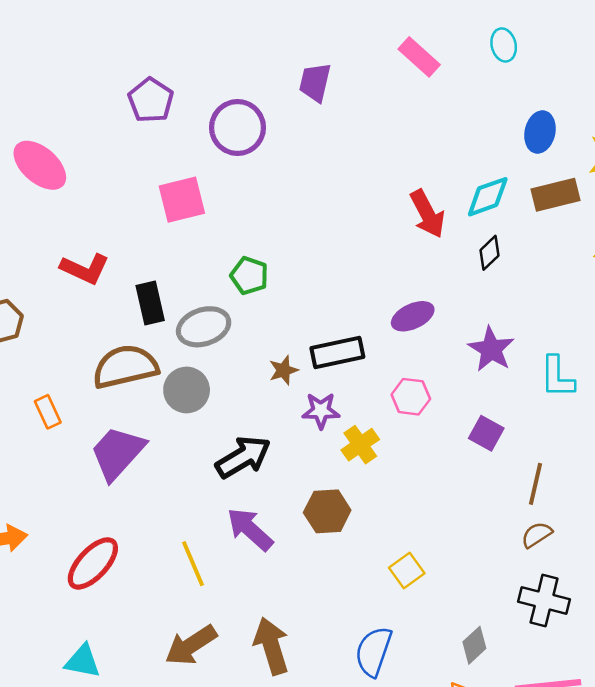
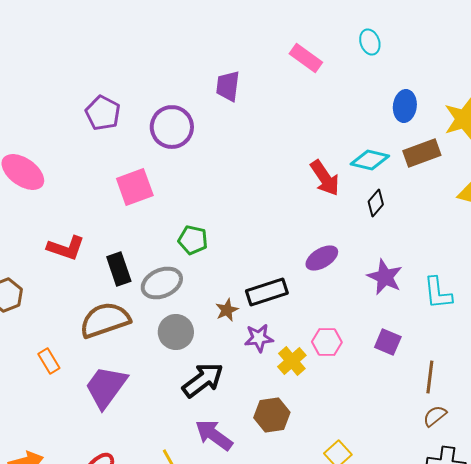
cyan diamond: (488, 197) -> (370, 160), turned 39
gray circle: (187, 390) -> (176, 332), moved
pink hexagon: (411, 397) -> (327, 342), moved

